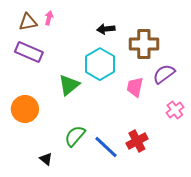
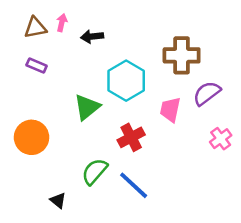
black arrow: (106, 29) -> (92, 36), moved
purple rectangle: (29, 52) -> (37, 65), size x0.6
red cross: (137, 141) -> (131, 137), moved

